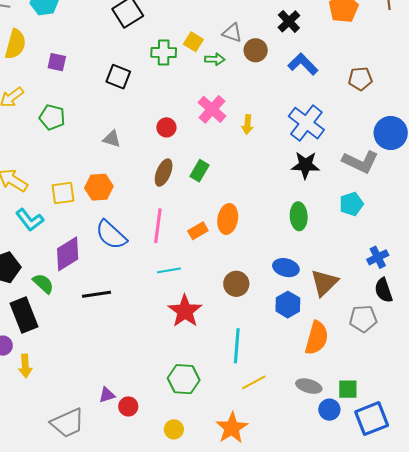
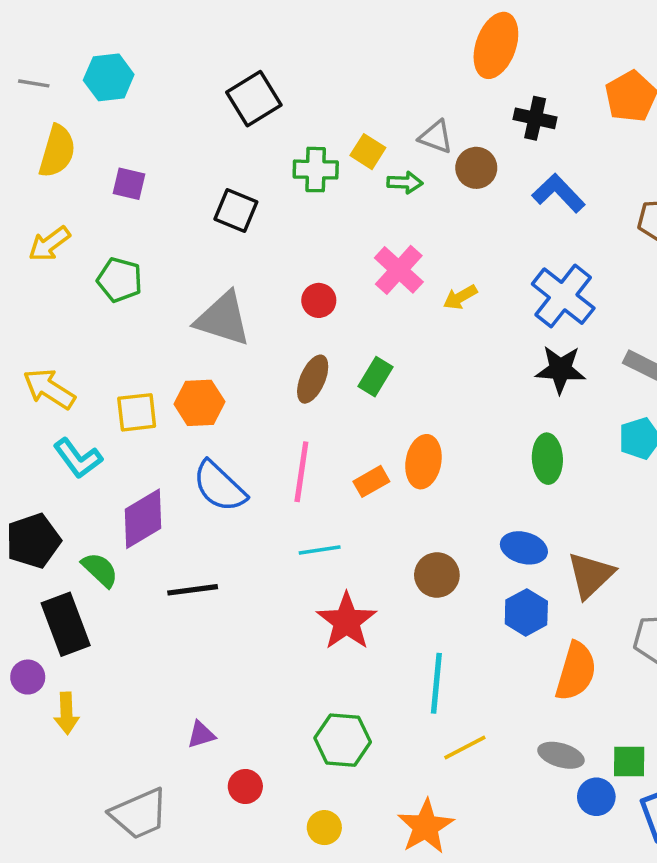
black cross: (289, 21) -> (535, 118), turned -35
yellow arrow: (247, 124) -> (460, 297), turned 54
gray triangle: (112, 139) -> (223, 319), size x1.8
purple triangle: (107, 395) -> (201, 735), moved

